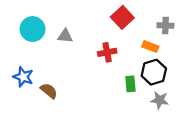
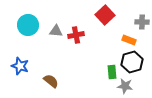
red cross: (107, 52) -> (76, 35), moved
brown semicircle: (49, 91) -> (51, 81), moved
gray star: (160, 100) -> (125, 86), moved

